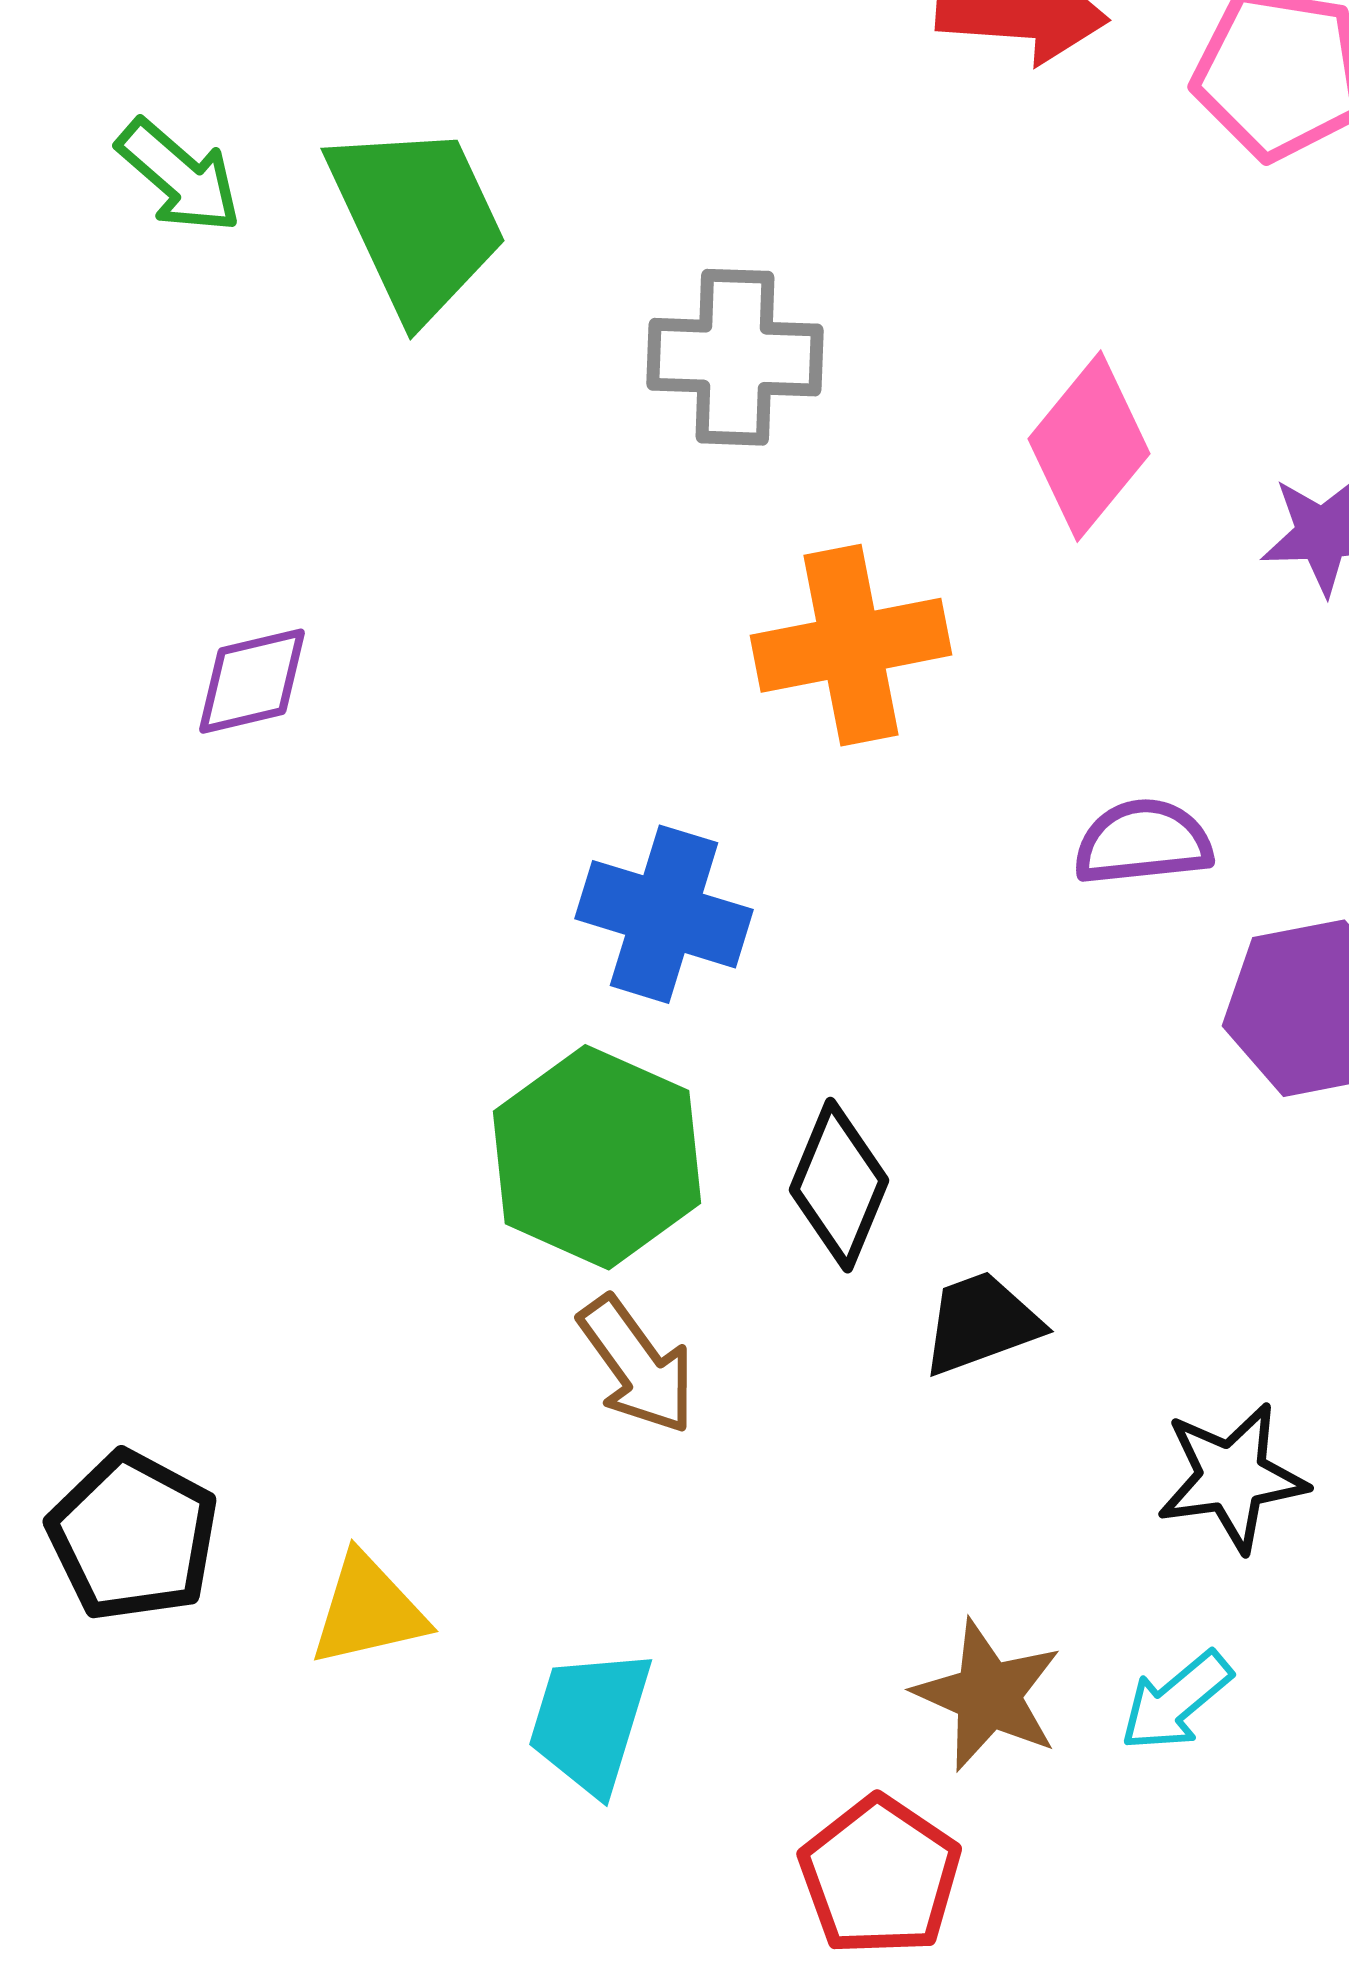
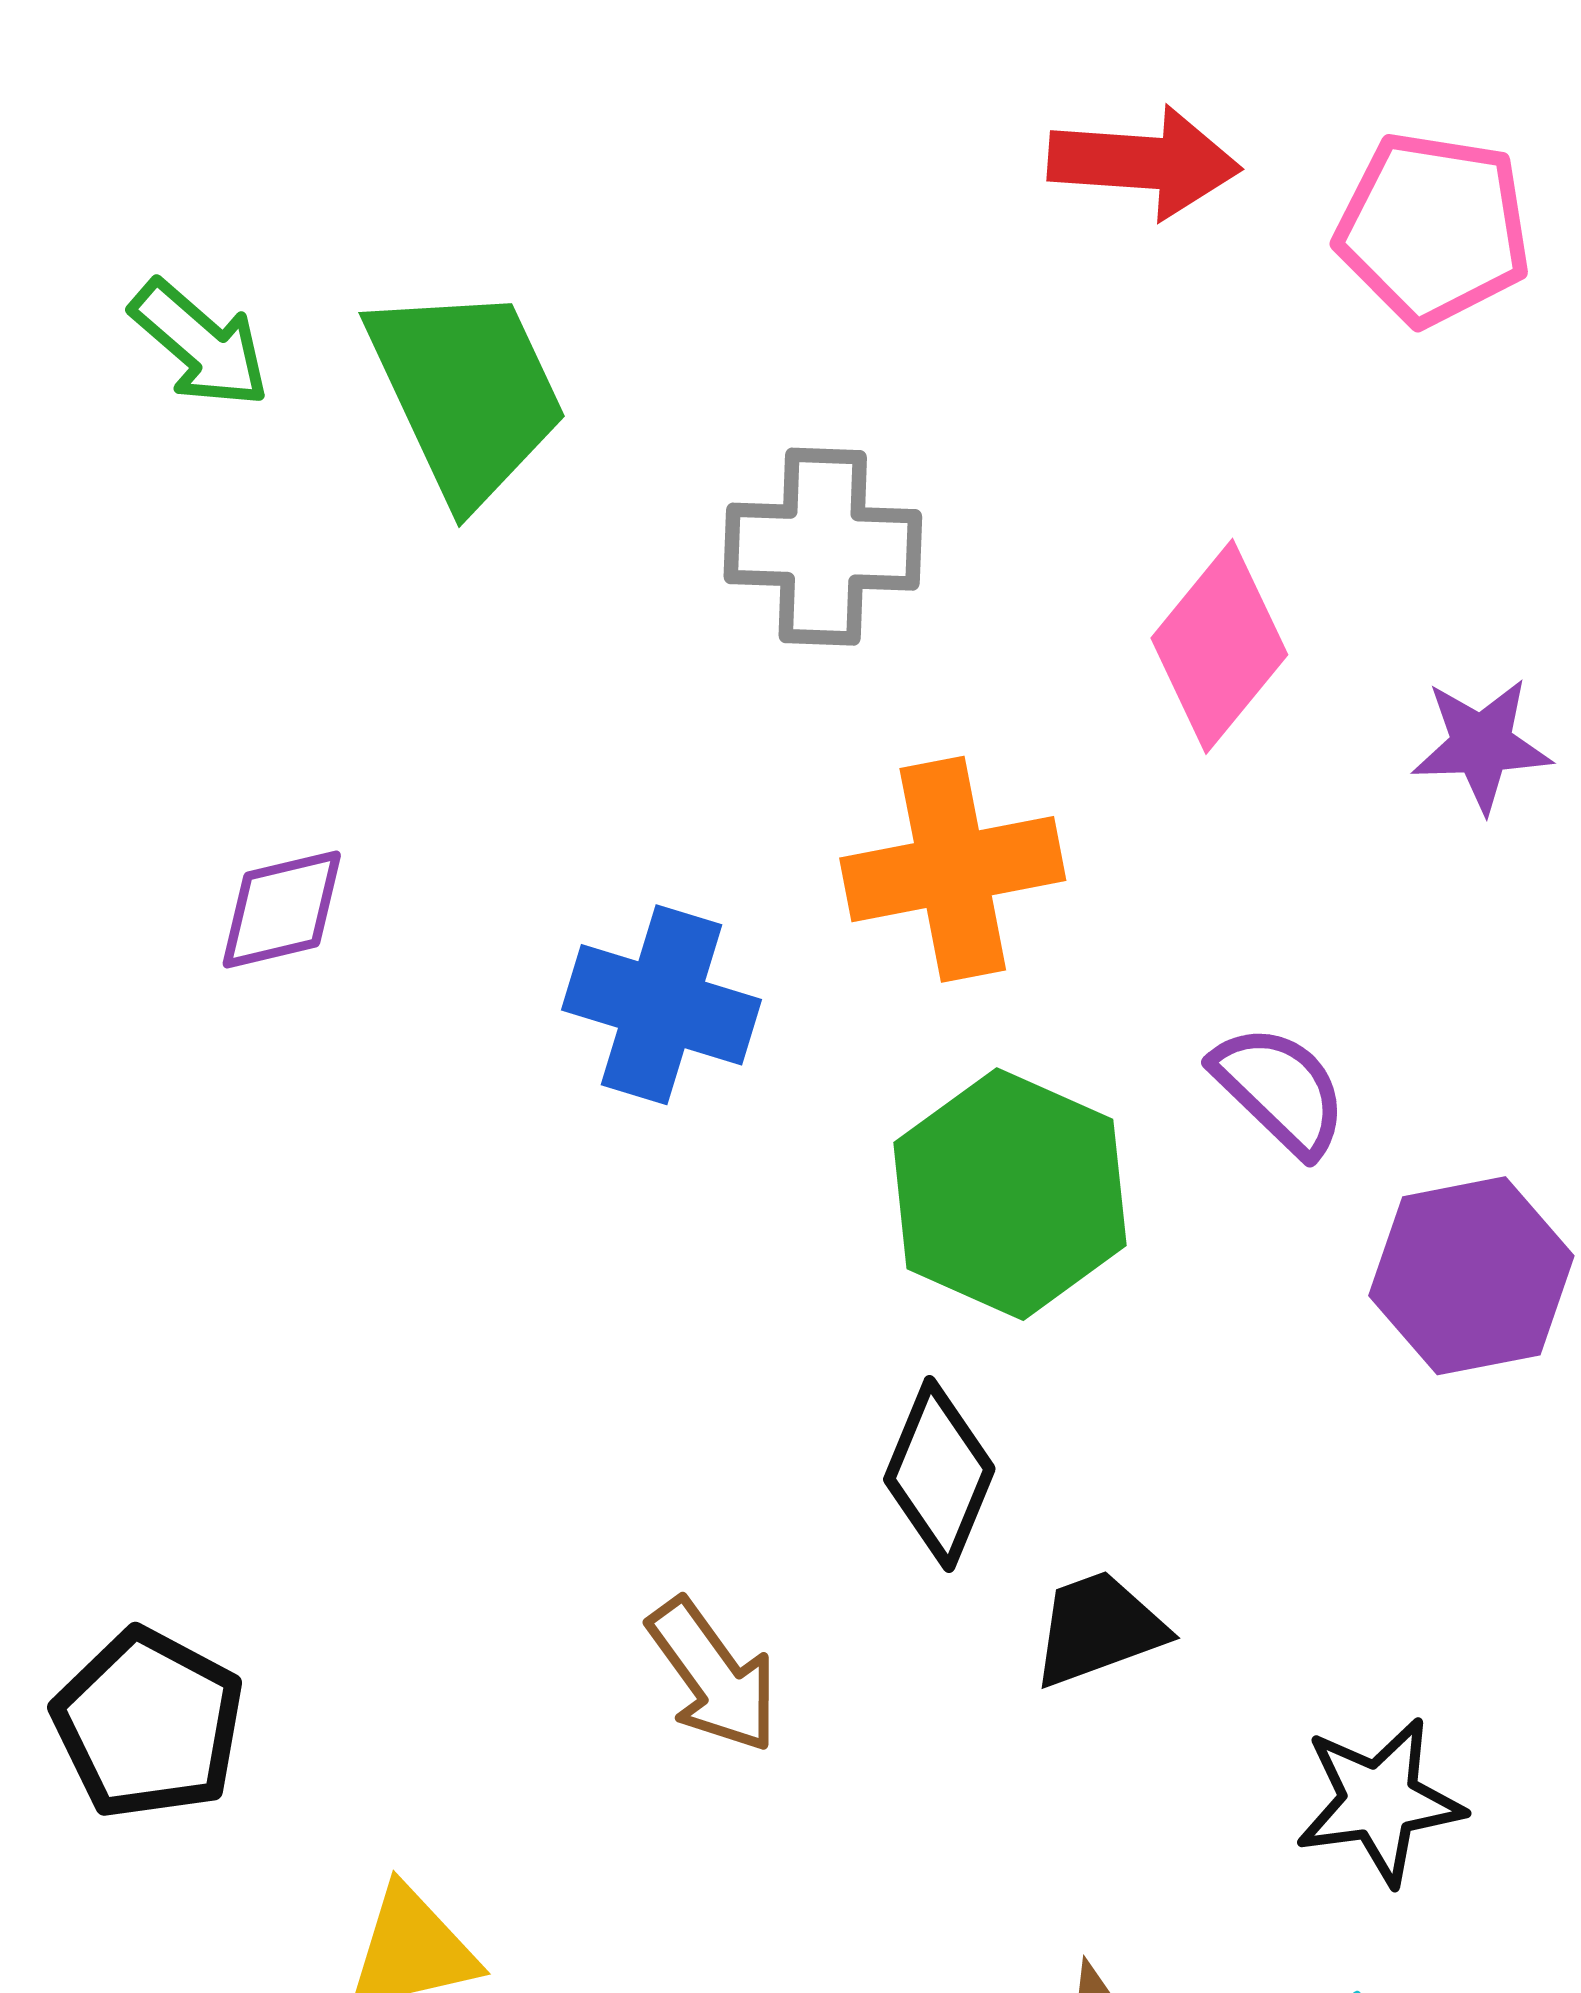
purple semicircle: (1143, 842) -> (1280, 1090), turned 50
blue cross: (664, 914) -> (662, 1005), moved
green hexagon: (597, 1157) -> (1010, 1194), moved
black pentagon: (133, 1536) -> (149, 1724), moved

